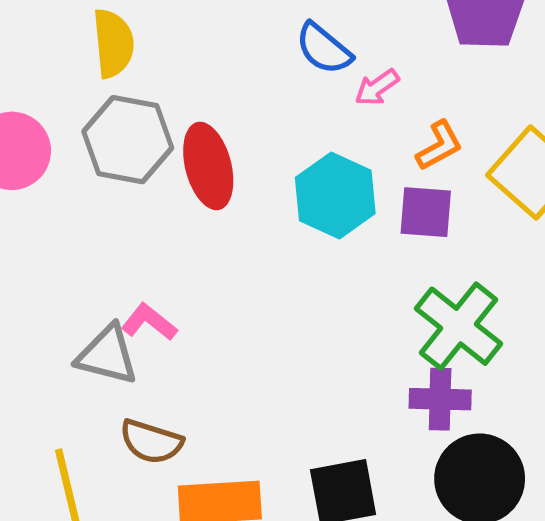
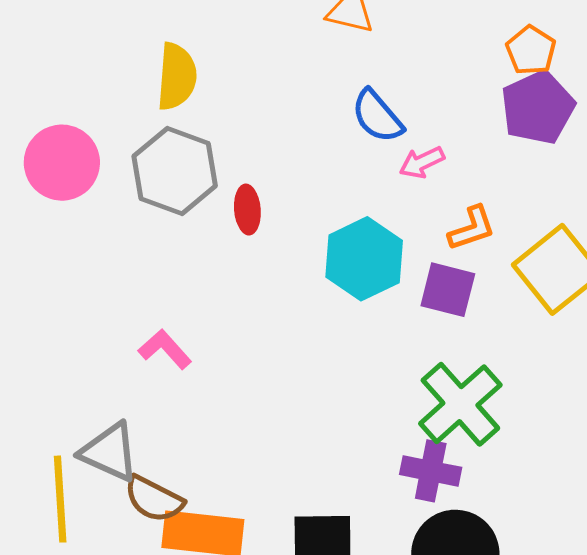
red ellipse: (208, 166) -> (247, 210), size x0.6
gray triangle: (107, 355) -> (109, 452), moved
brown semicircle: (151, 442) -> (154, 499), moved

